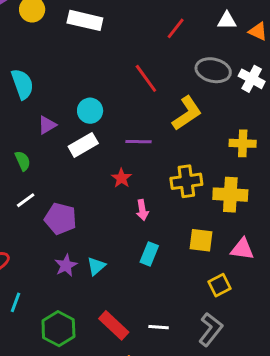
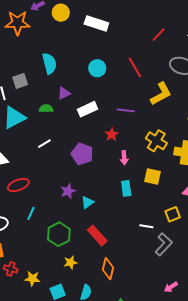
cyan circle: (90, 111) -> (97, 68), moved
green semicircle: (23, 161) -> (46, 108), moved, turned -72
yellow cross: (186, 181) -> (156, 141), turned 35
purple pentagon: (61, 219) -> (82, 154), moved
yellow square: (201, 240) -> (152, 177), moved
cyan rectangle: (149, 254) -> (126, 188), turned -35
cyan triangle: (96, 266) -> (87, 202), moved
white line: (159, 327) -> (146, 226), moved

